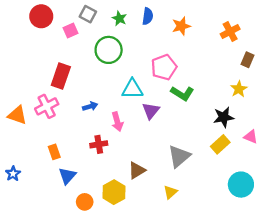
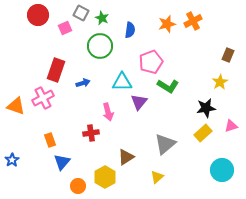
blue semicircle: (148, 16) -> (130, 30), moved
green star: (119, 18) -> (102, 18), moved
orange cross: (230, 31) -> (193, 21), moved
blue arrow: (90, 106) -> (83, 83), moved
pink triangle: (251, 137) -> (231, 126), turned -40

